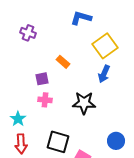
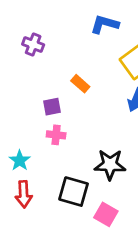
black star: (84, 103) -> (110, 165), moved

